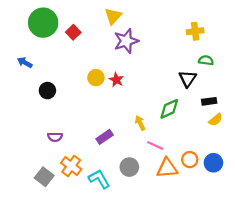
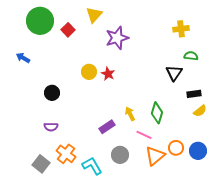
yellow triangle: (113, 16) -> (94, 15), moved
black circle: (47, 91) -> (52, 93), moved
green diamond: (169, 109) -> (157, 113), moved, turned -50
purple rectangle: (105, 137) -> (107, 127), moved
orange triangle: (167, 168) -> (155, 156), turned -35

